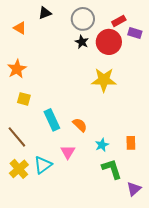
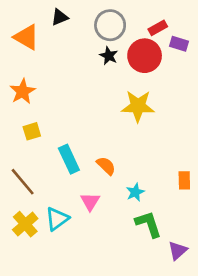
orange triangle: (20, 28) -> (27, 37), size x1.5
yellow square: (24, 99) -> (32, 131), turned -32
orange rectangle: (131, 143) -> (184, 180), moved

